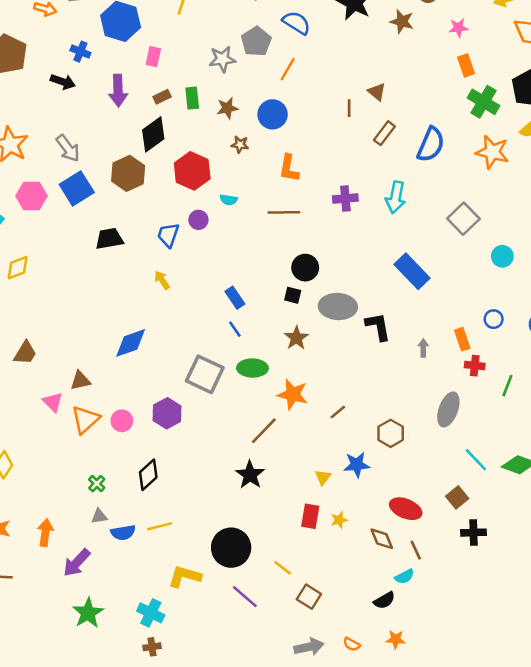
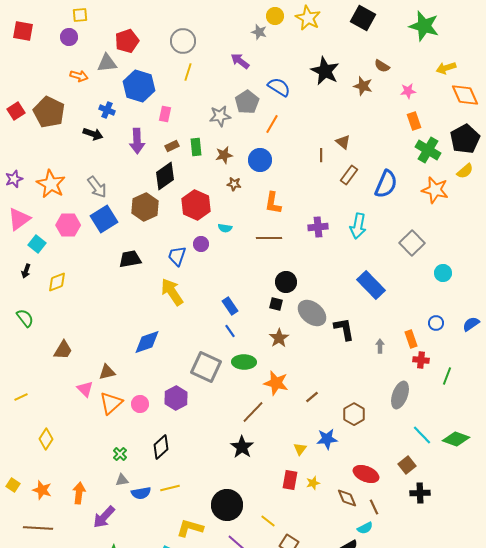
yellow arrow: (162, 280) -> (172, 292), size x1.8
gray ellipse: (338, 307) -> (312, 313), turned 36

